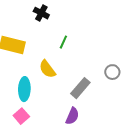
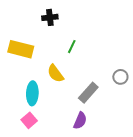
black cross: (41, 13) -> (50, 17), turned -35

